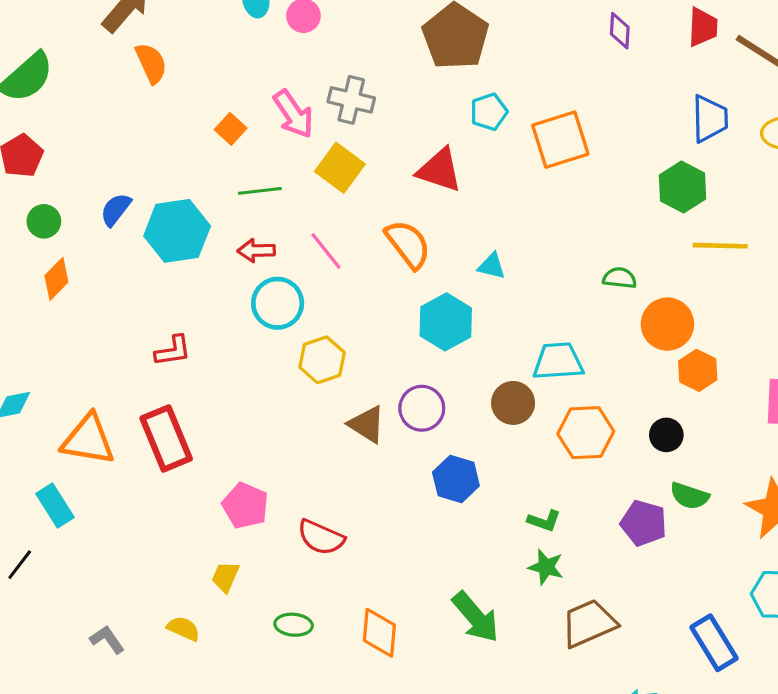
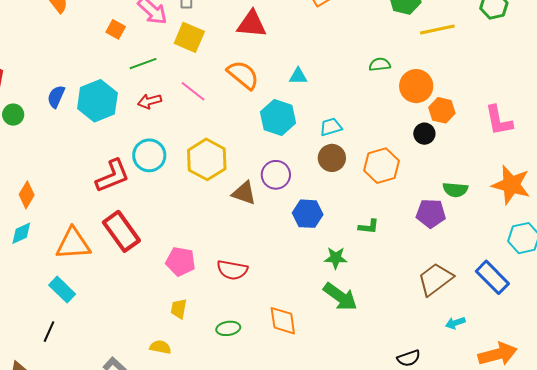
orange diamond: (56, 279) -> (27, 195), moved
cyan circle: (278, 303) -> (149, 155), moved
red L-shape: (173, 351) -> (113, 176), size x1.5
yellow hexagon: (322, 360) -> (207, 159), size x1.4
cyan trapezoid: (558, 361) -> (331, 127), moved, size x0.7
black circle: (666, 435) -> (424, 134), moved
green star: (546, 567) -> (336, 258), moved
brown trapezoid: (589, 623) -> (435, 279), moved

